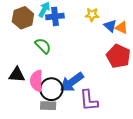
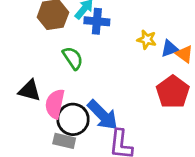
yellow star: (92, 15) -> (147, 40), moved
blue triangle: (110, 26) -> (170, 49), turned 48
blue arrow: (72, 82) -> (103, 115), turned -110

